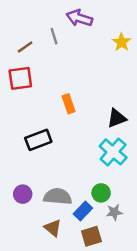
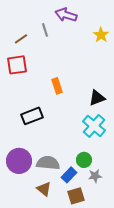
purple circle: (23, 194) -> (19, 161), size x1.6

